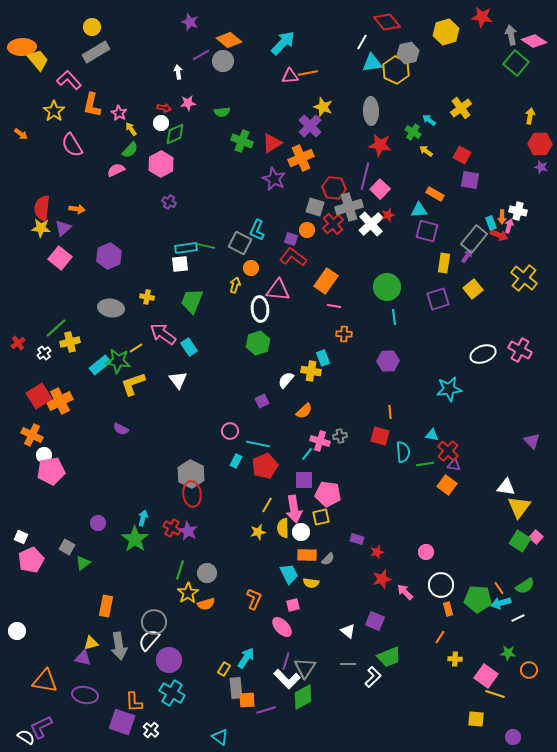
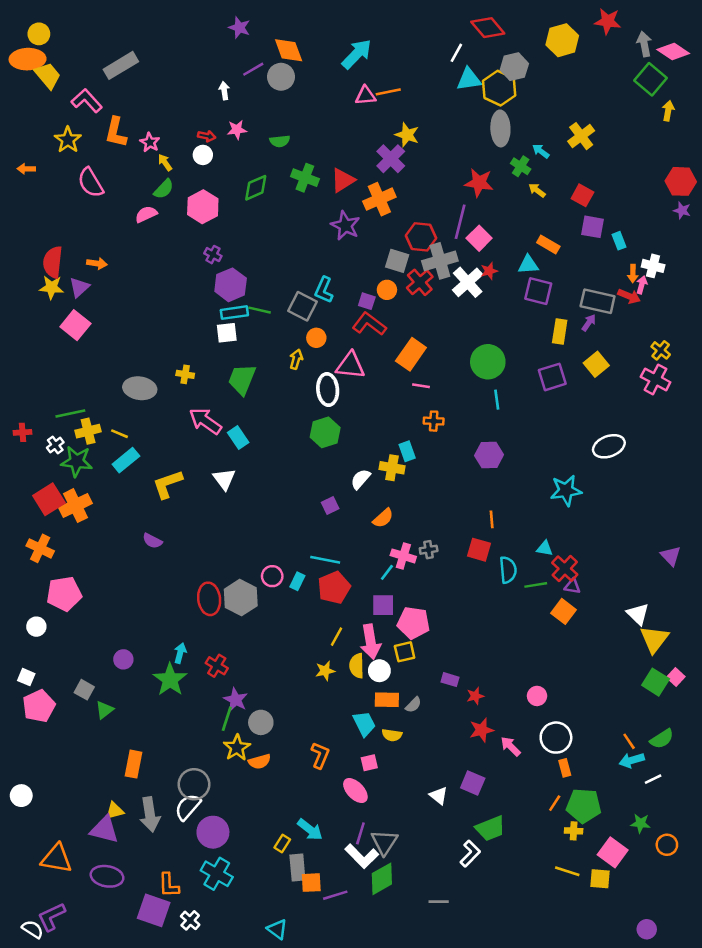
yellow circle: (92, 27) -> (39, 34), moved
orange diamond: (229, 40) -> (289, 50), turned 30
gray ellipse: (371, 111) -> (500, 128), moved
yellow arrow: (530, 116) -> (668, 111), moved
orange arrow: (21, 134) -> (26, 169), turned 144
green diamond: (175, 134) -> (256, 188), moved
cyan rectangle: (491, 223) -> (619, 241), moved
gray rectangle: (474, 239) -> (598, 301), turned 64
purple hexagon: (109, 256) -> (231, 285), moved
yellow cross: (524, 278) -> (661, 350), size x0.6
green line: (56, 328) -> (70, 413), turned 30
red cross: (18, 343) -> (22, 432), turned 32
yellow line: (136, 348) -> (120, 434), moved, turned 56
pink cross: (520, 350) -> (656, 379), moved
green star: (118, 361) -> (77, 461), moved
pink circle: (230, 431) -> (272, 576), moved
white circle: (44, 455) -> (36, 627), moved
white triangle: (506, 487) -> (638, 614), turned 36
red ellipse: (192, 494) -> (209, 599), moved
purple star: (188, 531) -> (236, 700), moved
green pentagon: (478, 599) -> (584, 806), moved
purple triangle: (83, 658) -> (104, 830), size x1.4
cyan arrow: (246, 658) -> (310, 830), turned 95
gray line: (348, 664) -> (439, 902), moved
yellow line: (495, 694) -> (567, 871), moved
yellow square: (476, 719) -> (600, 879), moved

